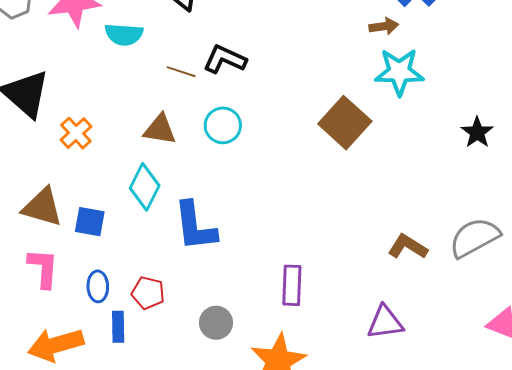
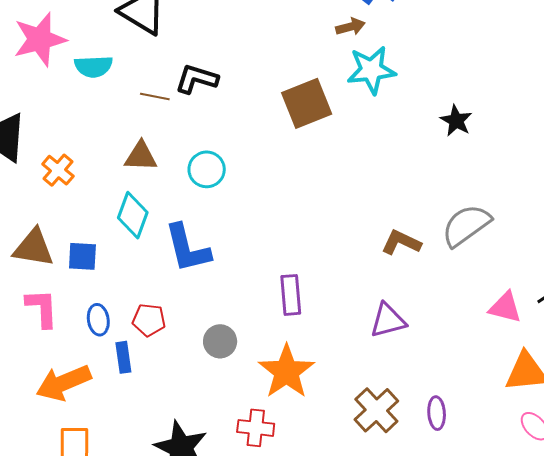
brown square: (345, 123) -> (307, 103), moved, turned 33
cyan circle: (223, 125) -> (207, 169), moved

